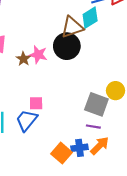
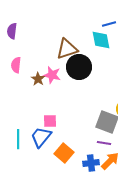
cyan diamond: (90, 18) -> (101, 40), turned -70
brown triangle: (72, 27) -> (67, 49), moved
orange square: (62, 153) -> (64, 153), moved

